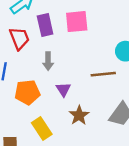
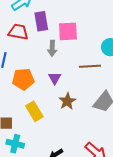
pink square: (77, 22) -> (68, 31), moved
red trapezoid: (19, 38) -> (18, 32), turned -60
gray arrow: (48, 61) -> (52, 48), moved

